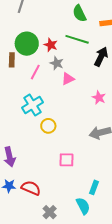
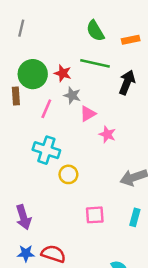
pink star: (99, 98) -> (107, 134), moved
cyan cross: (32, 105) -> (46, 150), turned -35
cyan rectangle: (94, 187) -> (135, 217), moved

